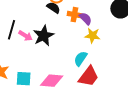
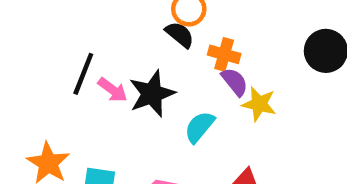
purple semicircle: (85, 19) -> (235, 82), moved
cyan semicircle: (81, 59) -> (199, 127), moved

